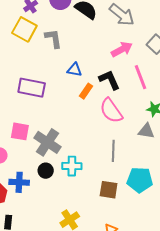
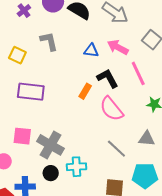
yellow square: (24, 29) -> (17, 55), moved, size x0.7
pink arrow: (122, 49) -> (118, 47), turned -120
blue triangle: (74, 70) -> (91, 51), moved
gray triangle: (146, 131) -> (147, 139), moved
gray line: (113, 151) -> (116, 149), turned -45

